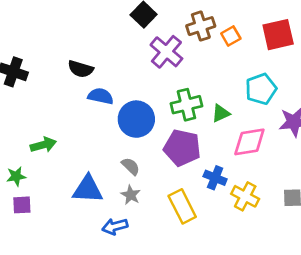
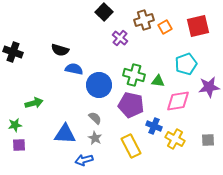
purple cross: (166, 52) -> (120, 38), size x0.7
green cross: (186, 105) -> (134, 75), turned 30
green triangle: (221, 113) -> (158, 81), turned 32

